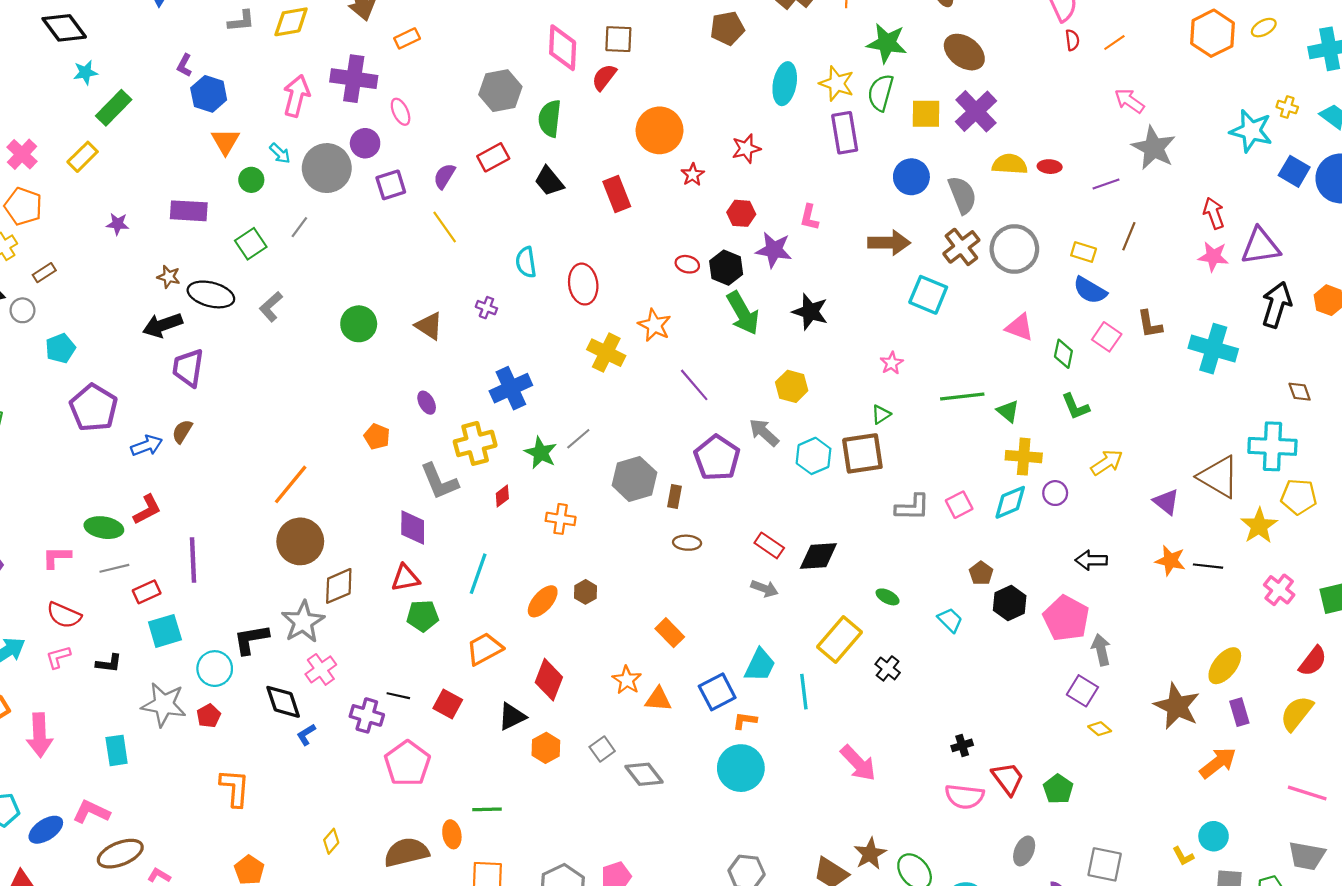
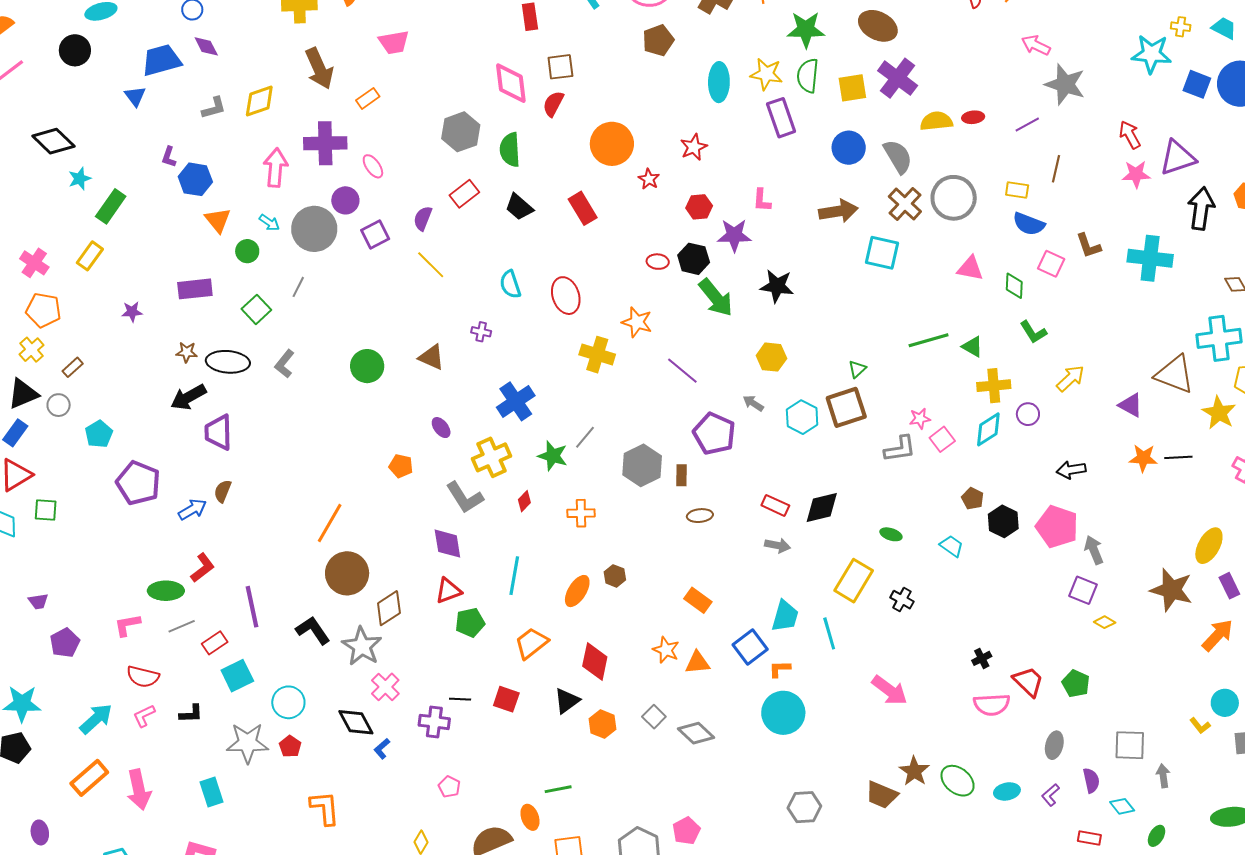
pink star: (892, 363) -> (920, 419), moved, turned 30
gray arrow: (764, 432) -> (753, 403), size x0.7
black L-shape: (251, 639) -> (313, 630), moved, turned 75
pink pentagon: (407, 763) -> (449, 787), moved, size x0.5

